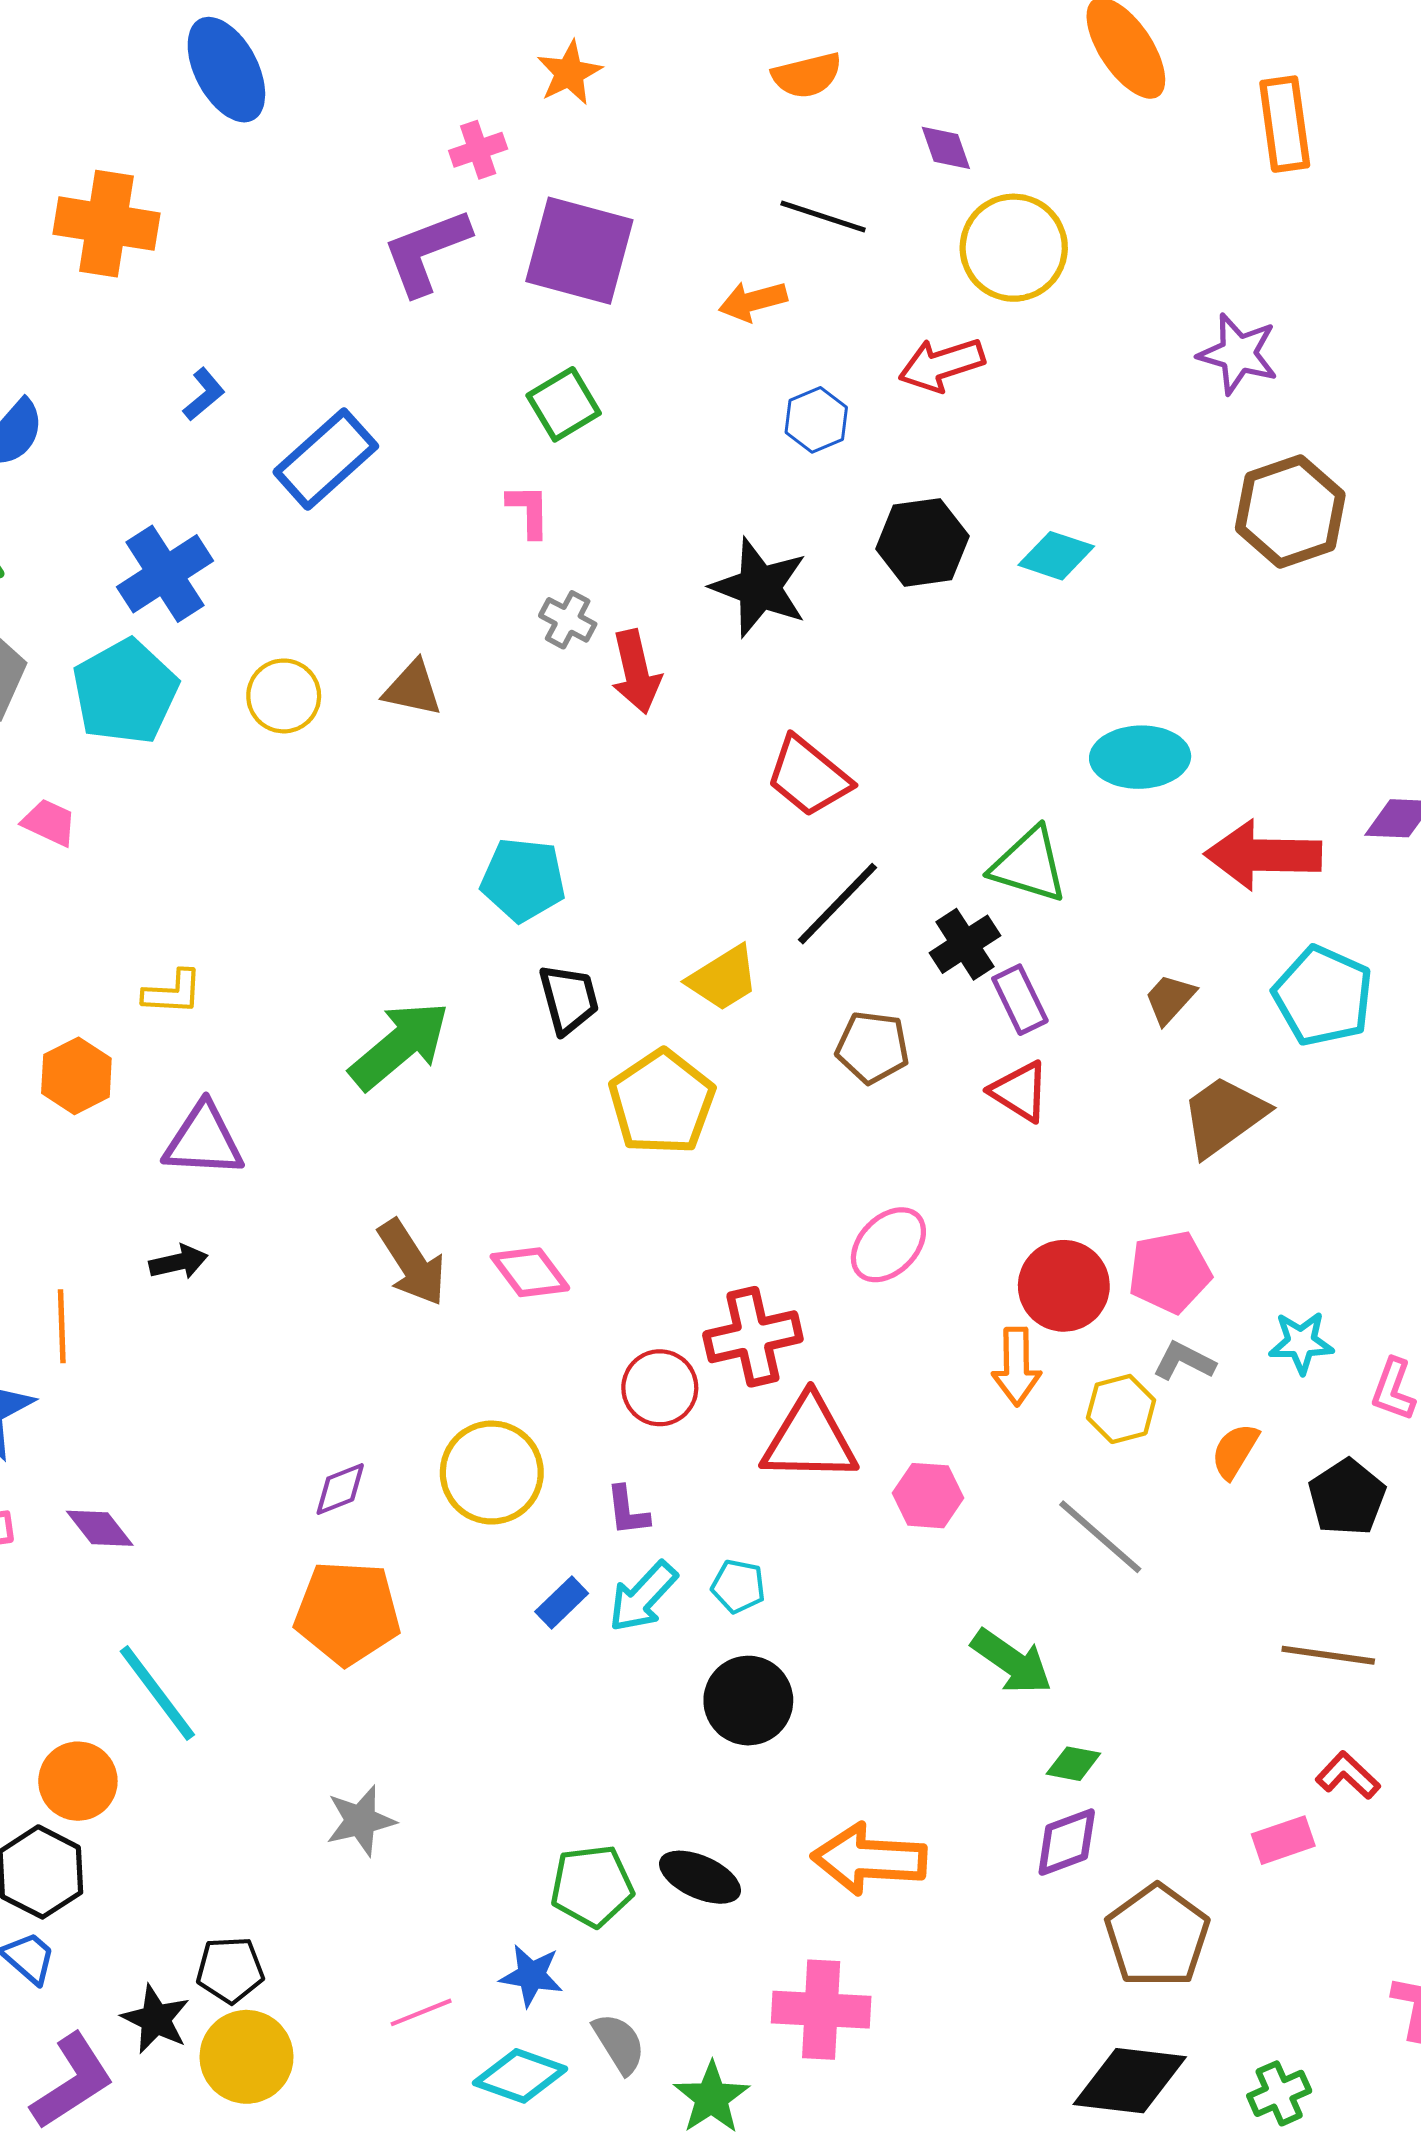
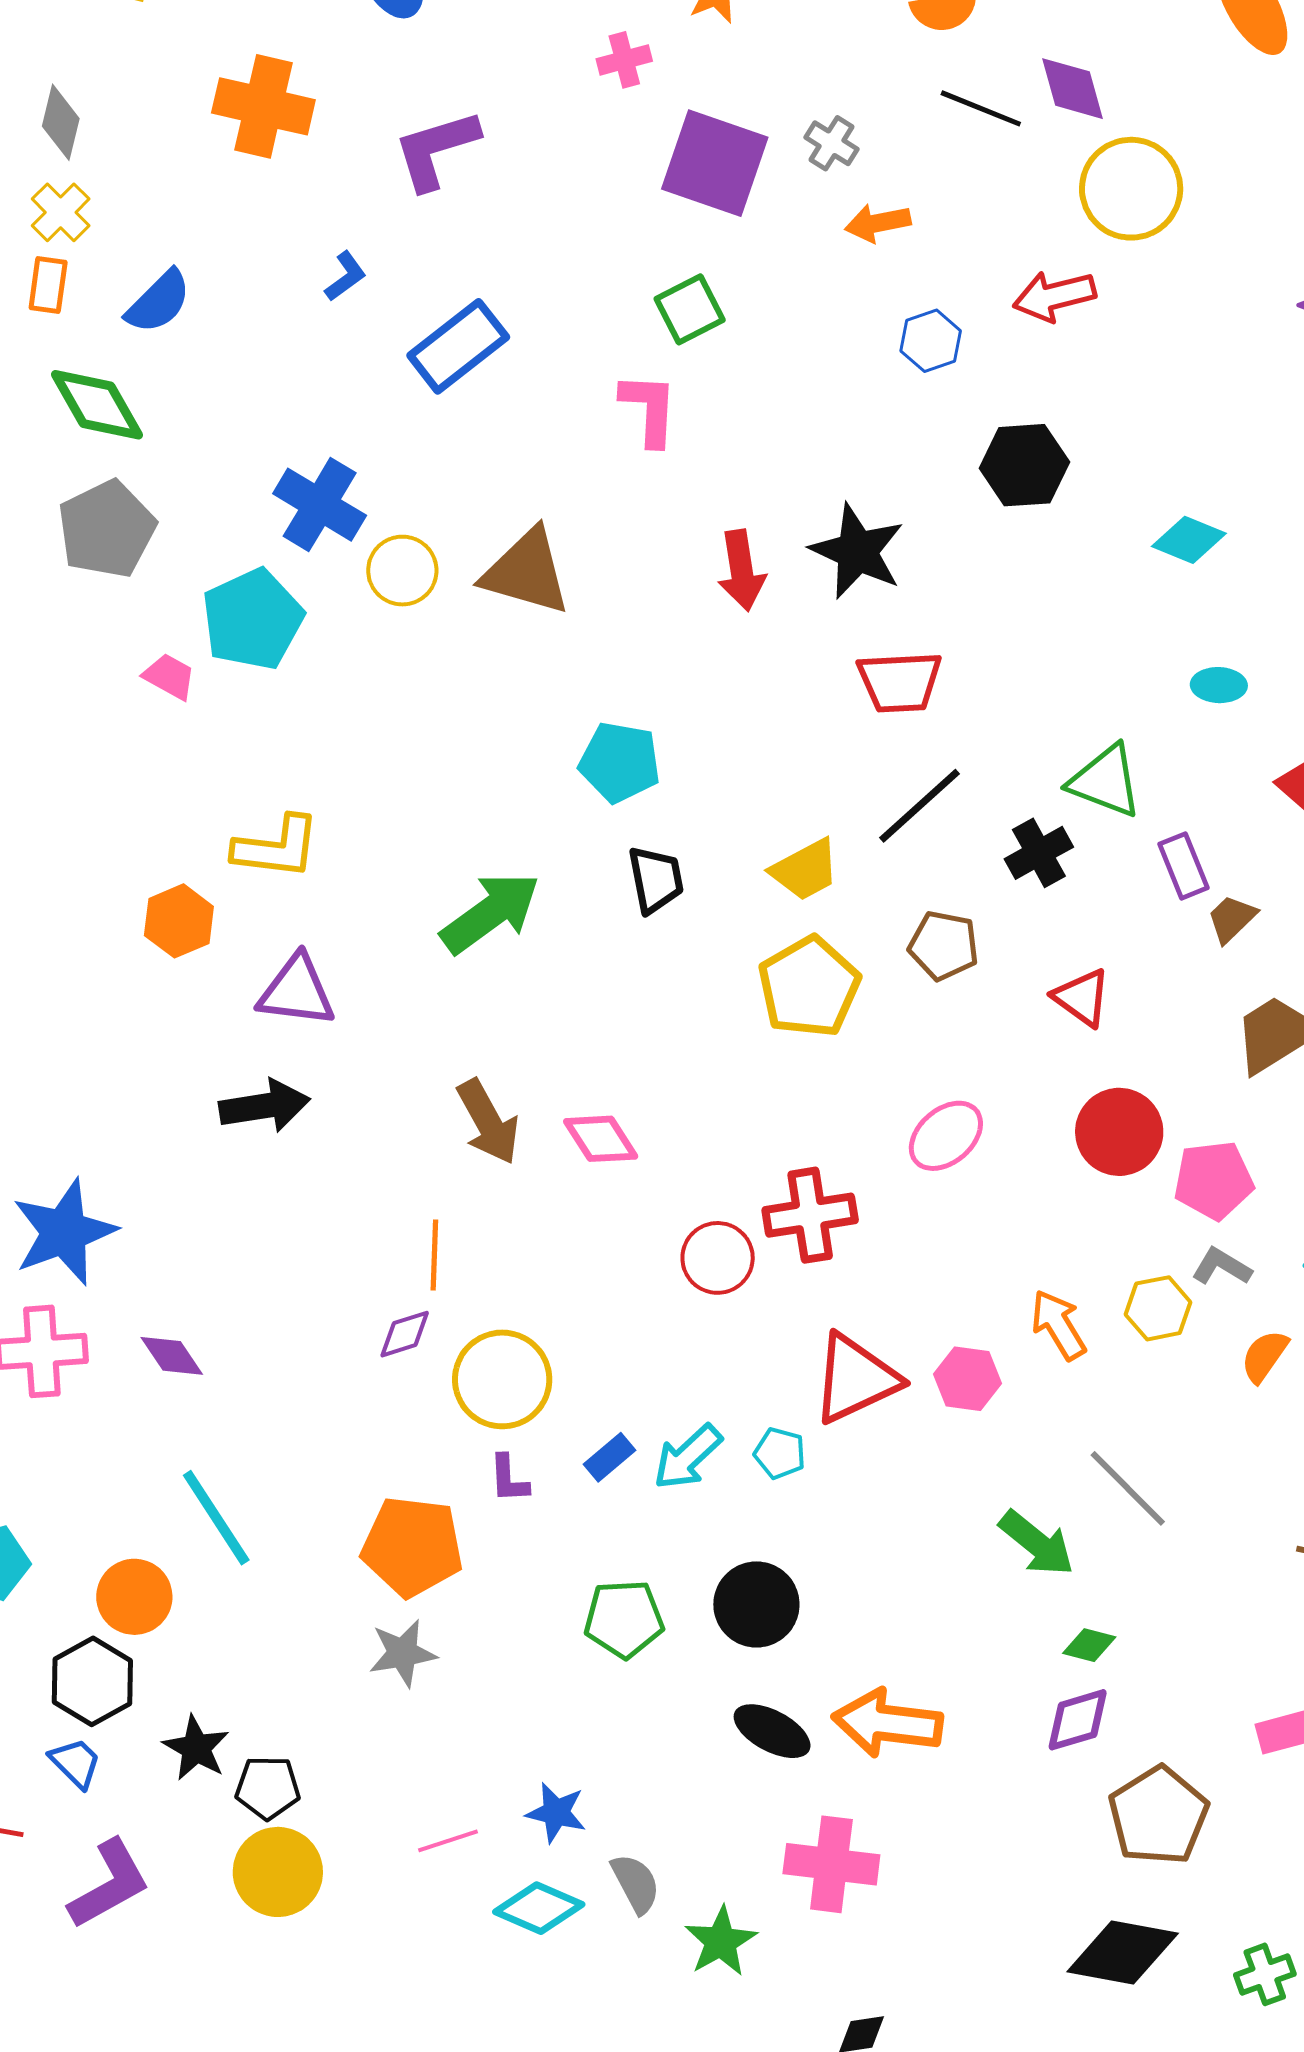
purple diamond: (946, 148) -> (1073, 89), size x1.4
black line: (823, 216) -> (981, 108), moved
purple L-shape: (426, 252) -> (436, 149), moved
pink L-shape: (529, 511) -> (649, 409), size x1.4
cyan diamond: (1056, 556) -> (1189, 540), moved
blue cross: (165, 574) -> (320, 505), moved, turned -30
black star: (759, 587) -> (857, 551), moved
gray cross: (568, 620) -> (832, 143), moved
brown triangle: (413, 689) -> (526, 572), size x1.6
cyan pentagon: (125, 692) -> (253, 619), moved
cyan ellipse: (1140, 757) -> (1219, 685), size x0.6
red trapezoid: (808, 776) -> (900, 682), turned -46
yellow L-shape: (173, 992) -> (277, 847), size x1.5
purple rectangle: (1020, 1000) -> (1183, 866), moved
yellow pentagon: (662, 1102) -> (809, 987), moved
black arrow: (178, 1262) -> (265, 1106), size x1.6
red circle: (1064, 1286) -> (1119, 1132), moved
orange line: (62, 1326) -> (434, 1255), moved
orange arrow: (1016, 1367) -> (1058, 1325), moved, turned 146
red triangle: (809, 1439) -> (855, 1379), moved, turned -30
yellow circle: (492, 1473) -> (502, 1379), moved
purple L-shape: (627, 1511) -> (509, 1479), moved
gray line: (1100, 1537) -> (1128, 1488), moved
orange pentagon: (347, 1613) -> (412, 1546), moved
black circle: (748, 1701) -> (756, 1604), moved
black ellipse: (700, 1877) -> (772, 1731), moved
green pentagon: (592, 1886) -> (624, 1619), moved
black star: (156, 2019) -> (196, 1748), moved

